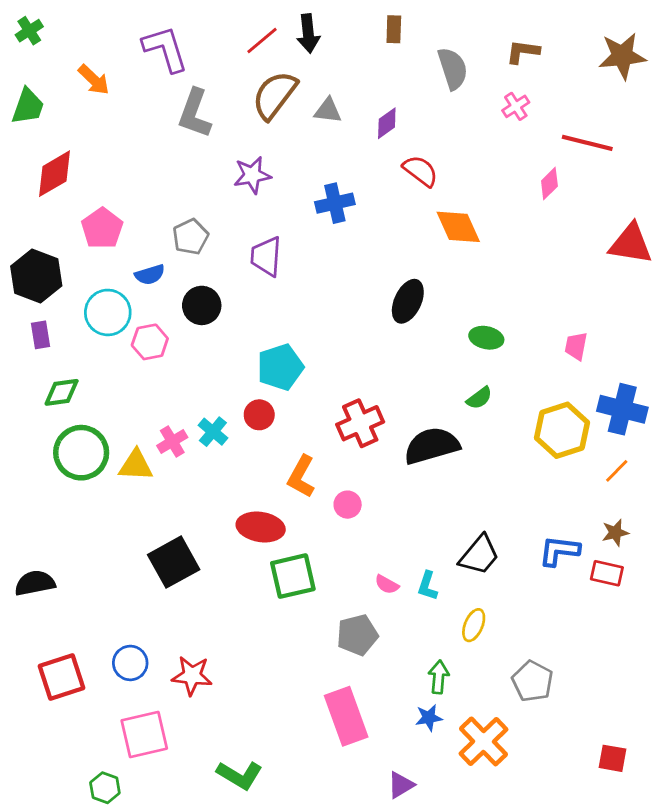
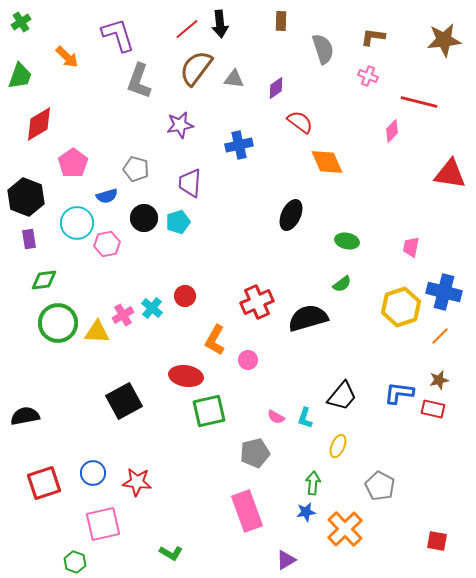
pink cross: (516, 106) -> (368, 76), turned -36
gray pentagon: (190, 237) -> (136, 169), turned -30
cyan pentagon: (280, 367) -> (178, 222), moved, size x0.7
green L-shape: (240, 775) -> (171, 553), size x0.7

